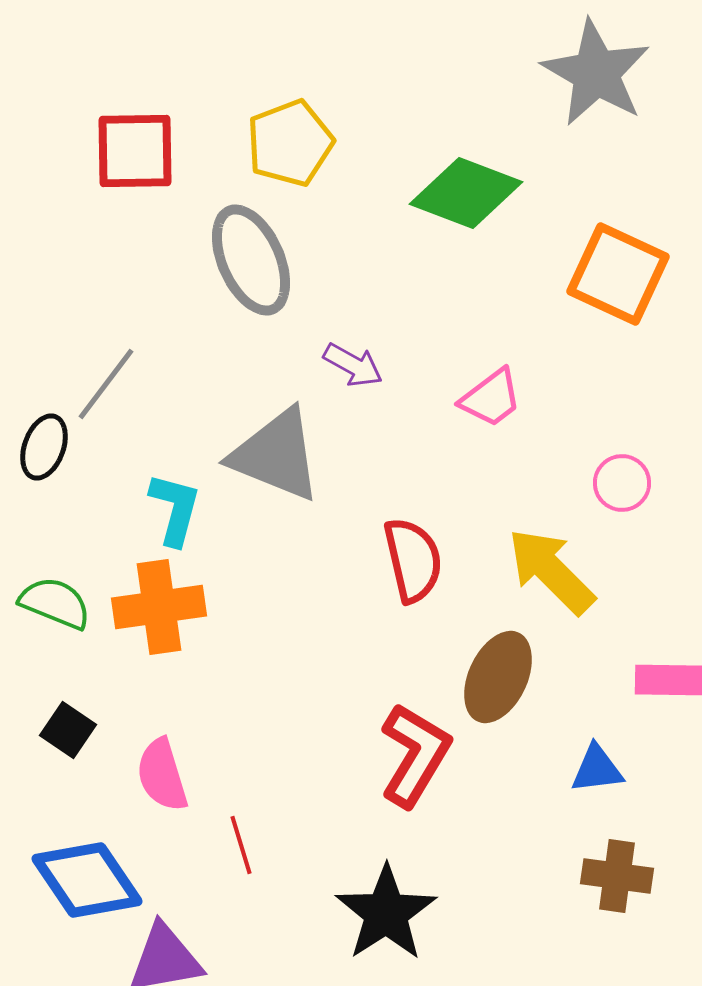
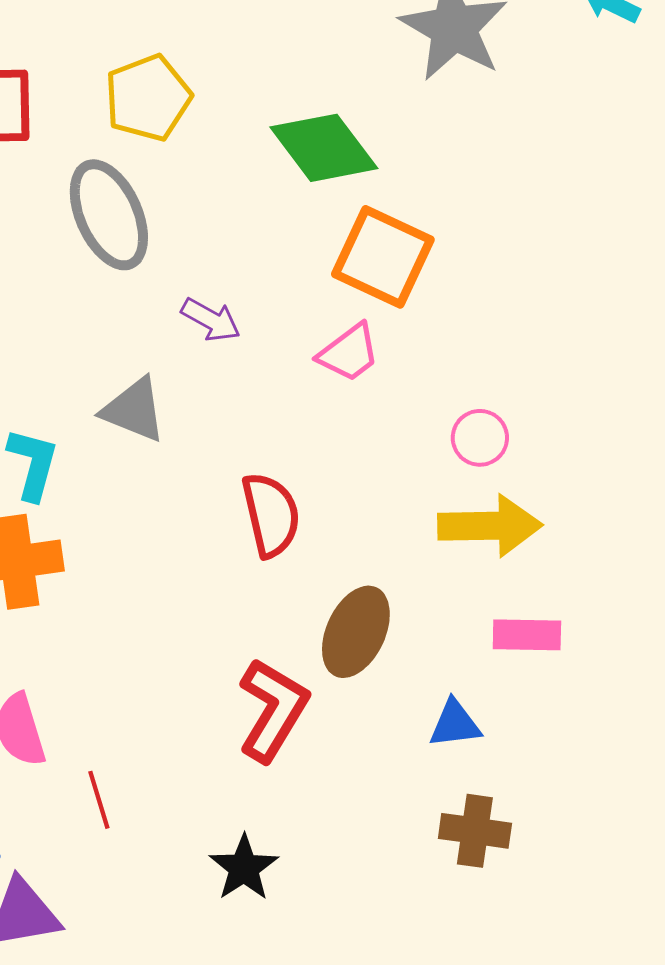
green diamond: (466, 193) -> (324, 148), turned 32
orange square: (618, 274) -> (383, 257), moved
gray triangle: (276, 455) -> (134, 410), size x0.7
yellow arrow: (551, 571) -> (490, 526), moved, turned 134
black star: (386, 913) -> (244, 868), size x0.7

